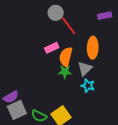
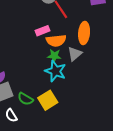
orange semicircle: (66, 57) -> (56, 41), turned -114
cyan star: (88, 86) -> (55, 71), moved, size x1.5

